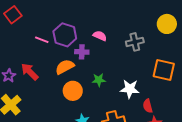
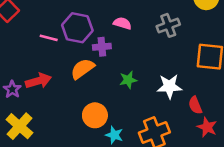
red arrow: (30, 72) -> (38, 81), turned 126
orange circle: (73, 91) -> (95, 115), moved

